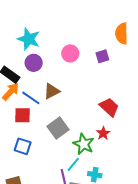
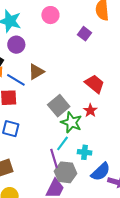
pink circle: (70, 53) -> (50, 15), moved
purple square: (102, 56) -> (85, 34), turned -32
gray square: (58, 128) -> (59, 106), moved

